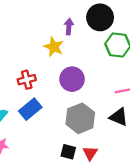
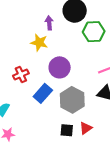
blue rectangle: (30, 109) -> (43, 93), moved
red triangle: (90, 153) -> (86, 128), turned 32

